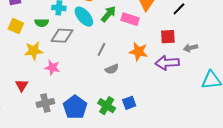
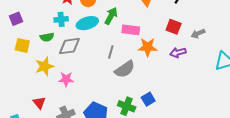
cyan ellipse: (84, 17) -> (87, 23), turned -55
pink rectangle: (130, 19) -> (131, 30), moved
red square: (168, 37) -> (174, 27), turned 35
purple arrow: (167, 63) -> (178, 53), size x0.7
gray semicircle: (112, 69) -> (125, 69), size x1.5

